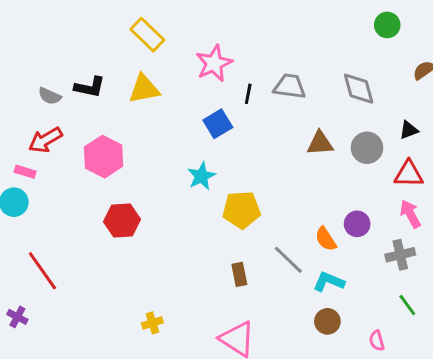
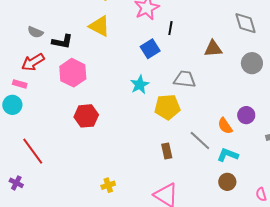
gray trapezoid: (290, 86) -> (185, 79), moved
black L-shape: (90, 87) -> (62, 42), moved
yellow triangle: (144, 89) -> (99, 26), turned 40
brown triangle: (320, 143) -> (213, 49), moved

